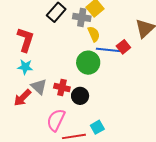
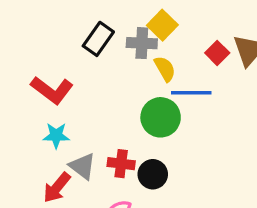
red L-shape: (26, 40) -> (52, 90), turned 115
red square: (123, 47) -> (217, 53), moved

